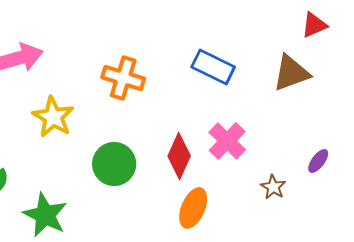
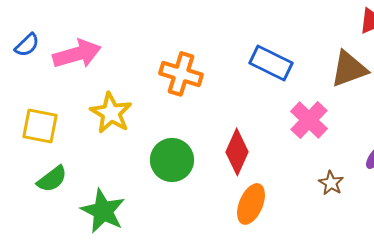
pink cross: (227, 141) -> (309, 120), moved

